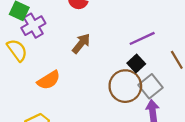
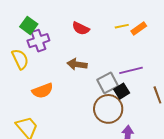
brown arrow: (81, 43) -> (77, 64), turned -132
gray square: (151, 86) -> (108, 83), moved

